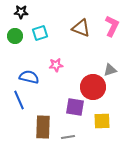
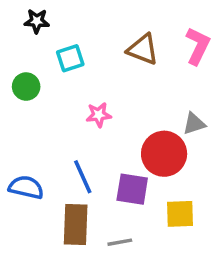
green circle: (15, 36) -> (26, 87), moved
blue semicircle: (29, 77) -> (26, 187), moved
blue line: (19, 100) -> (83, 177), moved

